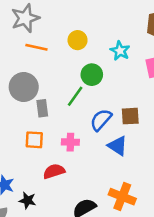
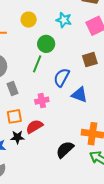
gray rectangle: (42, 108) -> (12, 88), moved
brown square: (130, 116) -> (90, 60), moved
orange square: (34, 140) -> (14, 116), moved
black star: (28, 200) -> (17, 137), moved

